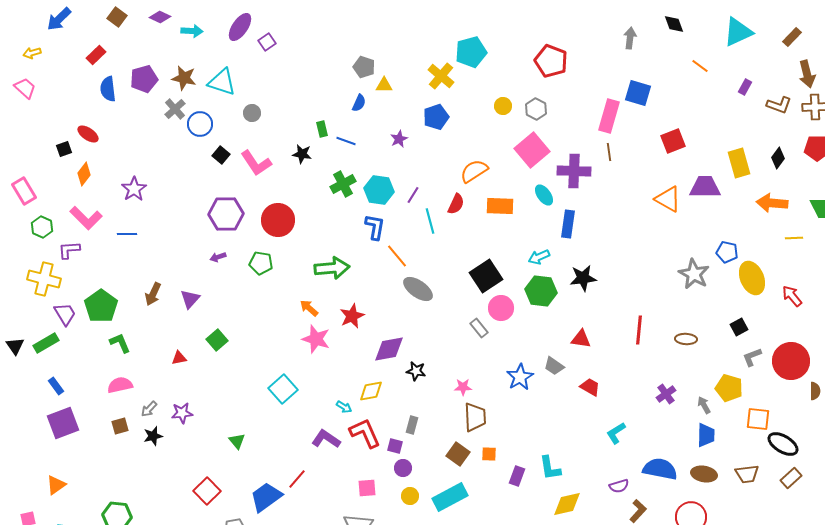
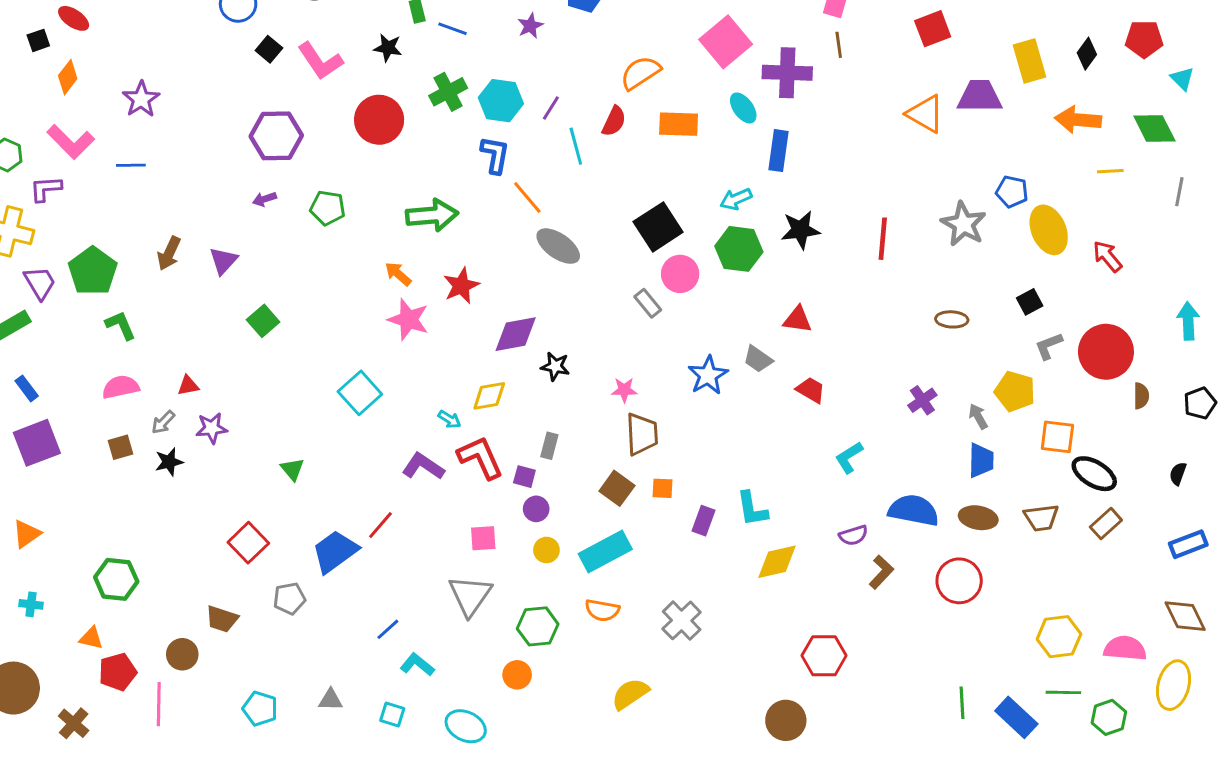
red circle: (278, 220) -> (379, 120), moved
red line: (639, 330) -> (883, 239), moved
red triangle: (179, 358) -> (188, 386), moved

